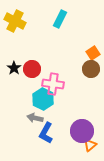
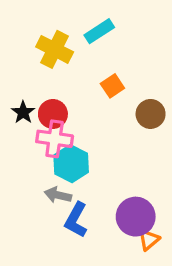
cyan rectangle: (60, 19) -> (99, 31), turned 30
yellow cross: (15, 21) -> (55, 49), moved
orange square: (93, 53) -> (112, 86), moved
pink cross: (53, 84) -> (55, 139), moved

